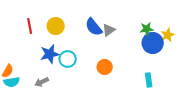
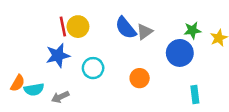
red line: (30, 26) -> (63, 27), moved
blue circle: (153, 43) -> (180, 53), moved
blue star: (50, 54) -> (58, 55), moved
cyan semicircle: (12, 82) -> (34, 89), moved

